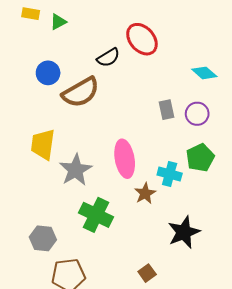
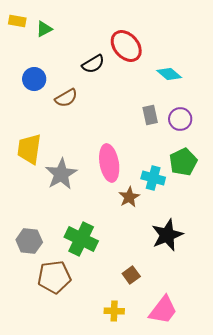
cyan diamond: (204, 73) -> (169, 74), moved
brown semicircle: (81, 92) -> (66, 98), size x0.6
green cross: (96, 215) -> (81, 239), moved

